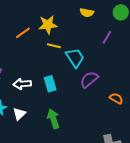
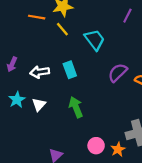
orange line: (23, 33) -> (37, 17), turned 49
yellow line: (54, 46) -> (62, 29), moved, turned 40
purple semicircle: (89, 80) -> (118, 73), moved

